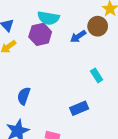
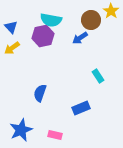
brown circle: (98, 26) -> (91, 20), moved
blue semicircle: (24, 96) -> (40, 93), moved

